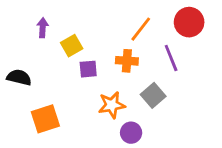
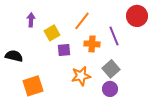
orange line: (141, 29) -> (82, 21), moved
purple line: (171, 58) -> (114, 36), moved
purple circle: (131, 133) -> (110, 89), moved

